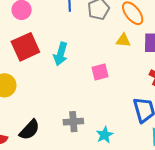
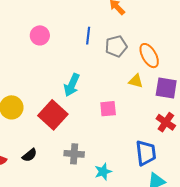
red square: (25, 47) -> (53, 115), moved, turned -32
black semicircle: (29, 130) -> (30, 155), size x0.7

